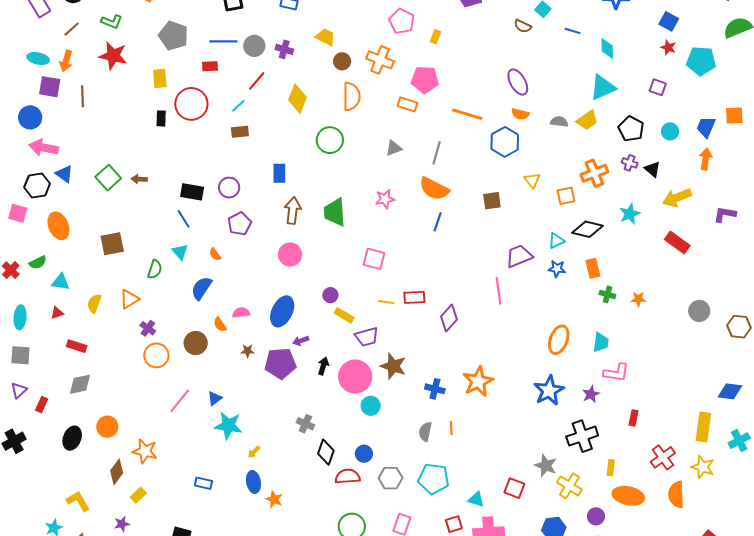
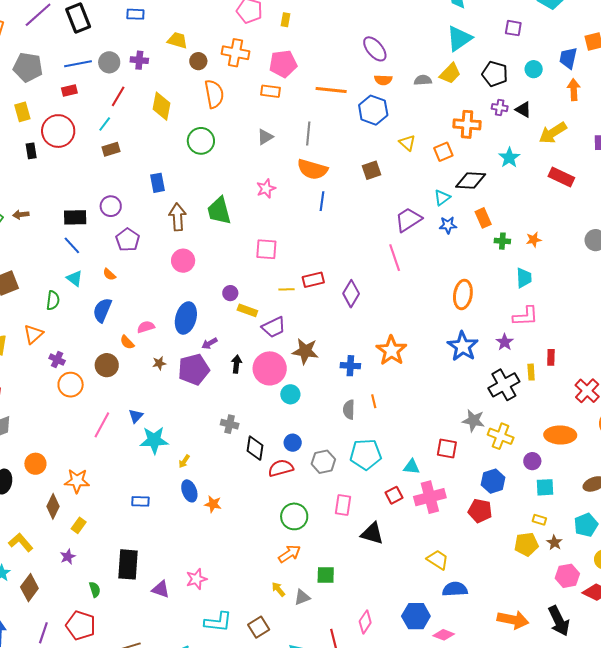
orange cross: (594, 173) -> (467, 124), turned 36
cyan trapezoid: (601, 342) -> (524, 278), moved
yellow rectangle: (611, 468) -> (531, 372), moved

